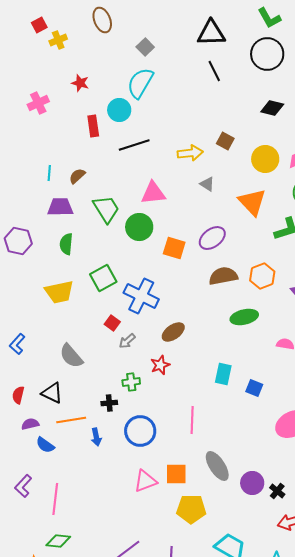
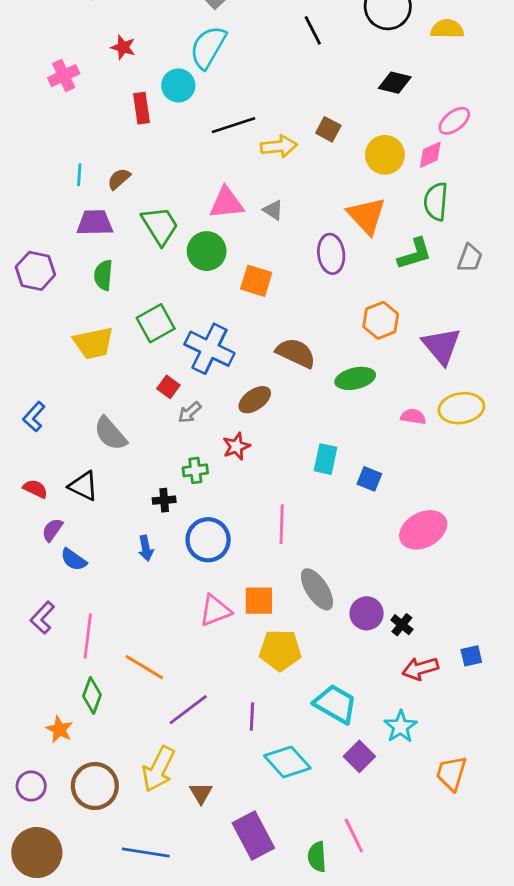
black line: (134, 145) -> (234, 125), moved
gray triangle: (207, 184) -> (273, 210), moved
purple ellipse: (212, 238) -> (331, 254), moved, turned -60
brown semicircle: (223, 276) -> (296, 353), moved, turned 36
red semicircle: (18, 395) -> (35, 489), turned 102
orange line: (71, 420) -> (144, 667), moved, turned 40
purple semicircle: (30, 424) -> (52, 530), turned -42
green diamond: (58, 541) -> (92, 695), turned -75

